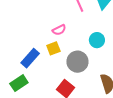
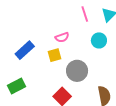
cyan circle: (97, 40) -> (99, 40), moved
blue rectangle: (30, 58) -> (25, 50), moved

